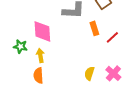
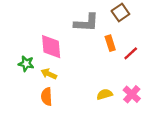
yellow arrow: (40, 55) -> (49, 74), turned -56
yellow semicircle: (89, 73) -> (105, 94), turned 56

